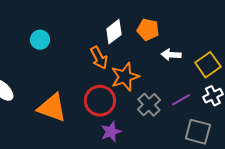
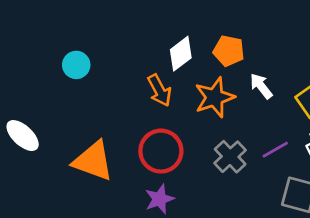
white arrow: (171, 55) -> (261, 86), turned 48
orange star: (125, 77) -> (215, 97), moved
purple star: (111, 132) -> (160, 199), moved

